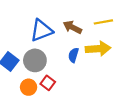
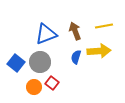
brown arrow: (72, 27) -> (75, 31), turned 42

